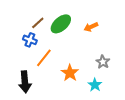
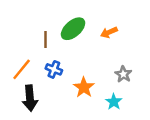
brown line: (38, 23) -> (45, 40), moved, turned -48
blue cross: (30, 40) -> (54, 69), moved
orange line: (44, 58) -> (22, 69), moved

